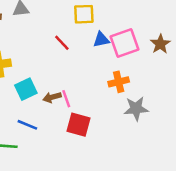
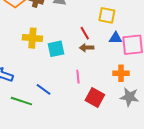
cyan square: (26, 89) -> (56, 49), moved
brown arrow: (52, 97) -> (87, 48), moved
red square: (79, 125) -> (95, 98), moved

